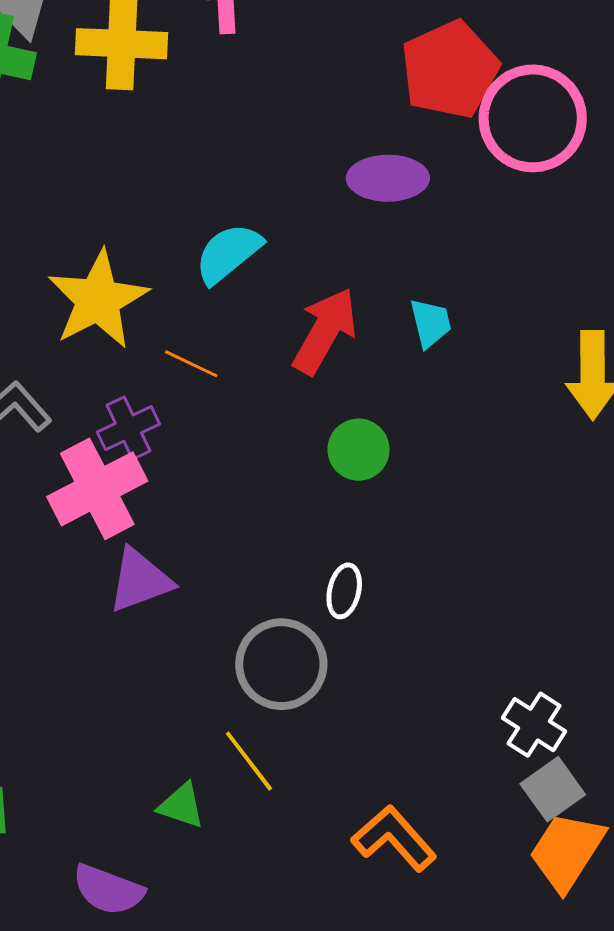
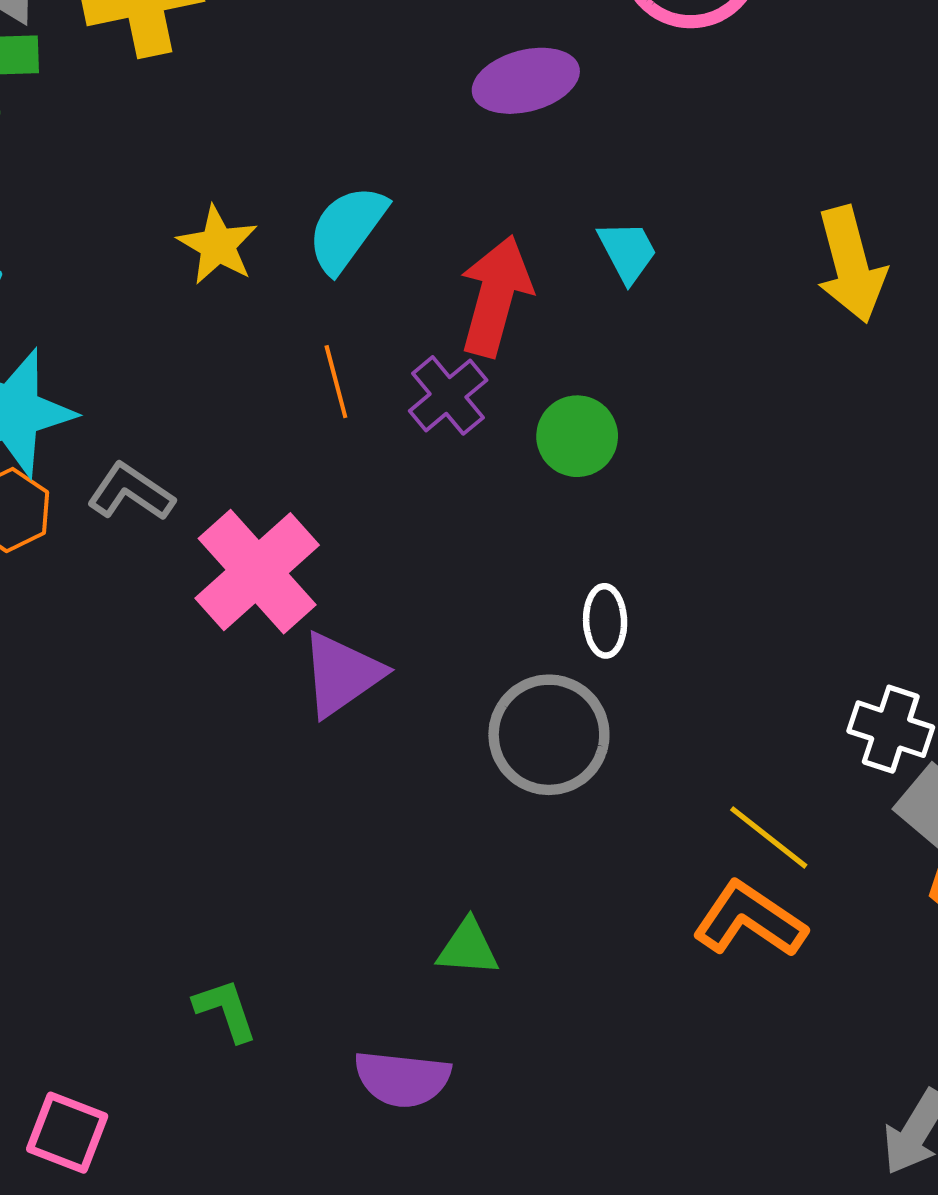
yellow star: (98, 300) -> (218, 245), moved, size x0.6
orange line: (191, 364) -> (336, 382), turned 64
purple cross: (128, 428) -> (448, 395), moved
yellow line: (249, 761) -> (769, 837), moved

